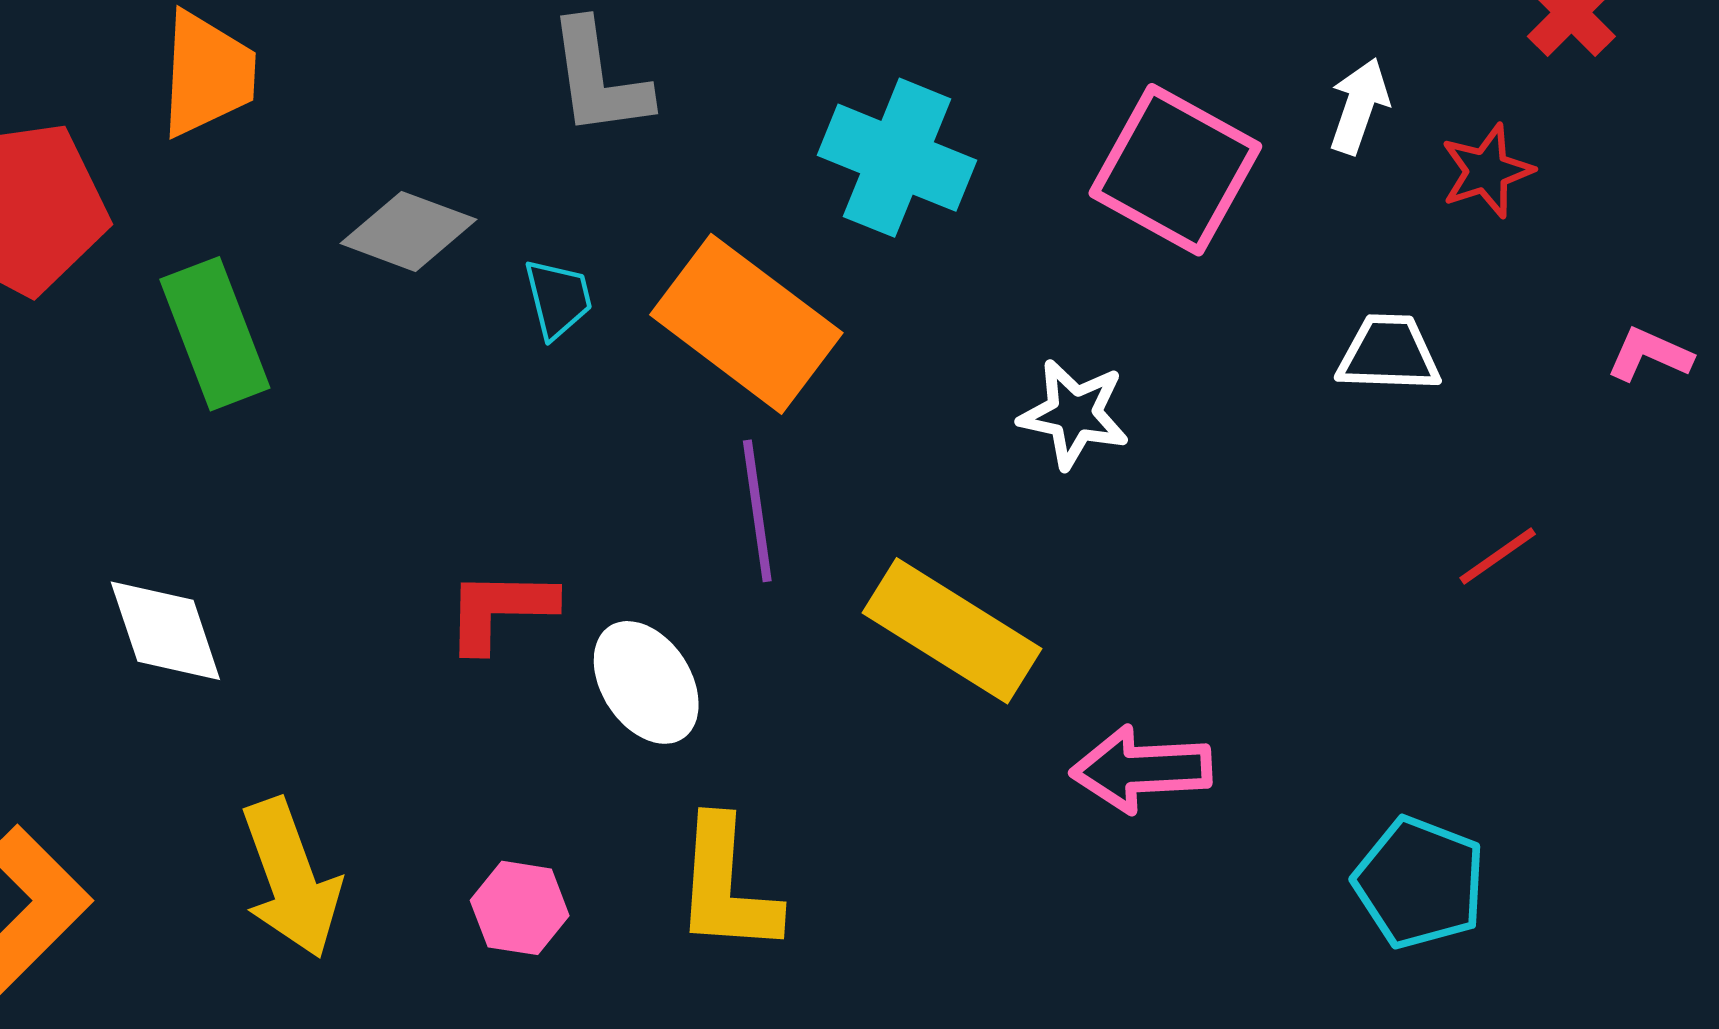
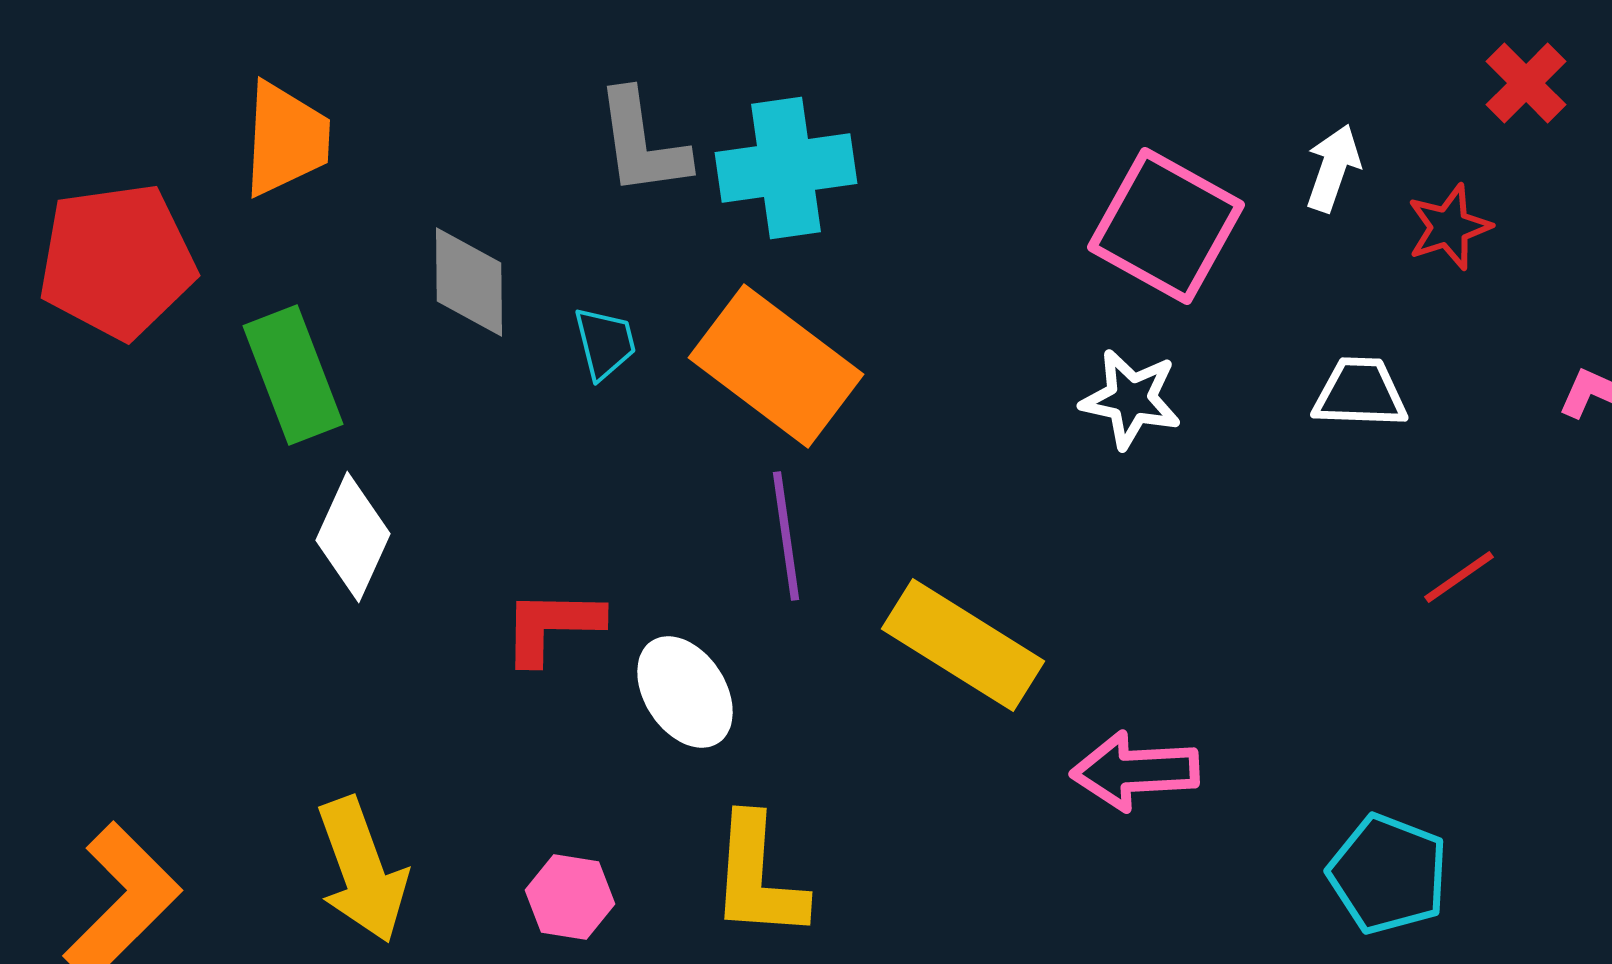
cyan cross: (897, 158) -> (786, 168), moved, turned -30
gray diamond: (409, 231) -> (469, 282), turned 69
white star: (1074, 414) -> (1131, 399), moved
white diamond: (165, 631) -> (353, 537), moved, turned 43

